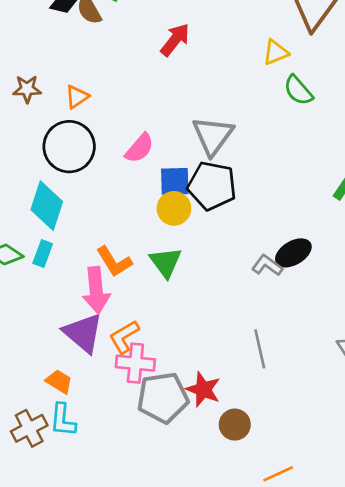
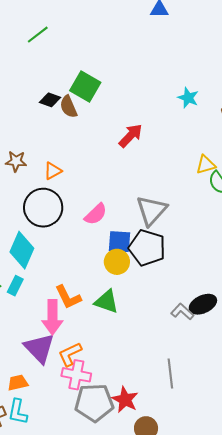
yellow triangle: (276, 52) -> (206, 165), moved
green triangle: (166, 262) -> (107, 302), turned -40
orange trapezoid: (59, 381) -> (18, 383), turned -50

